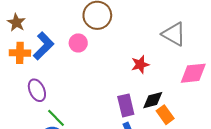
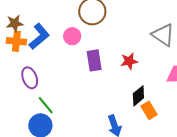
brown star: (16, 23) -> (15, 23), moved, turned 30
black diamond: (153, 100) -> (138, 96), turned -30
purple rectangle: (126, 105) -> (94, 60), moved

